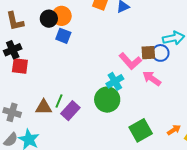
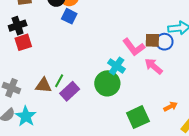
red square: (20, 66) -> (23, 42), turned -30
cyan cross: (115, 81) -> (117, 66), turned -30
orange arrow: (174, 130) -> (171, 106), moved

